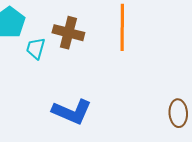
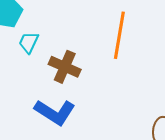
brown cross: (68, 33) -> (65, 67), moved

